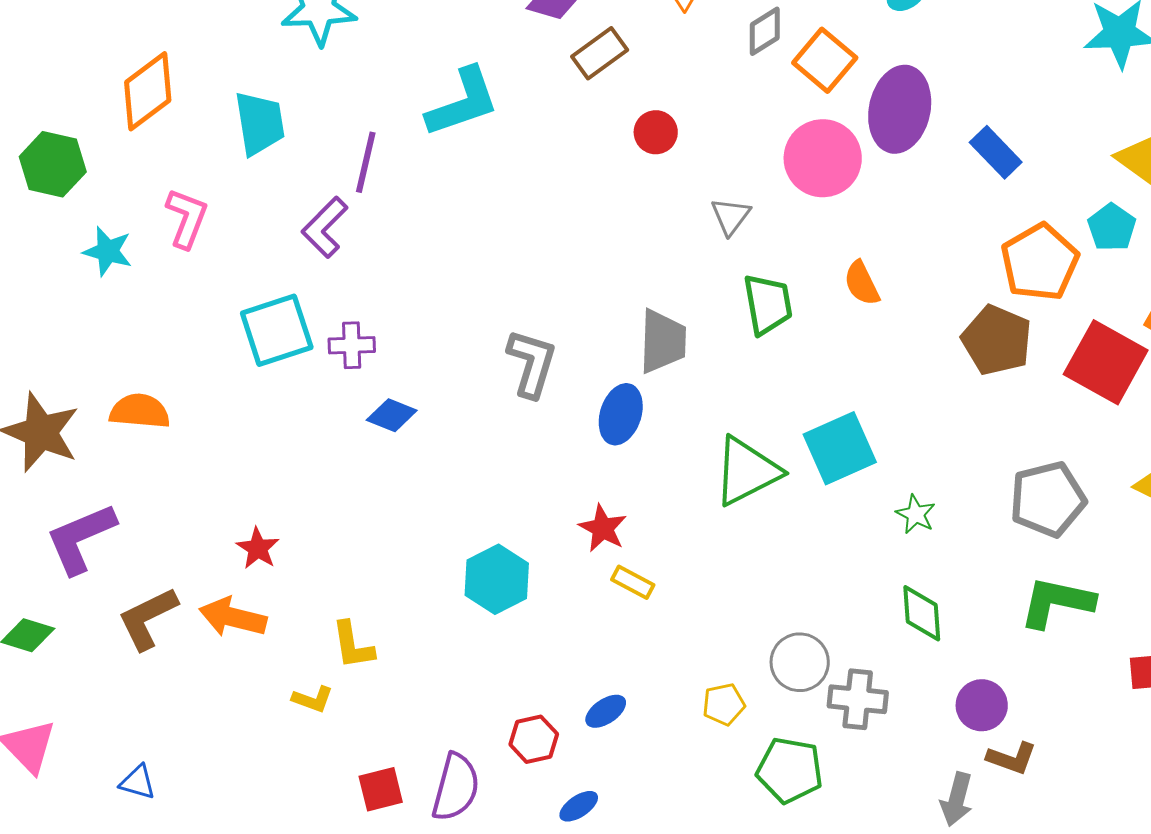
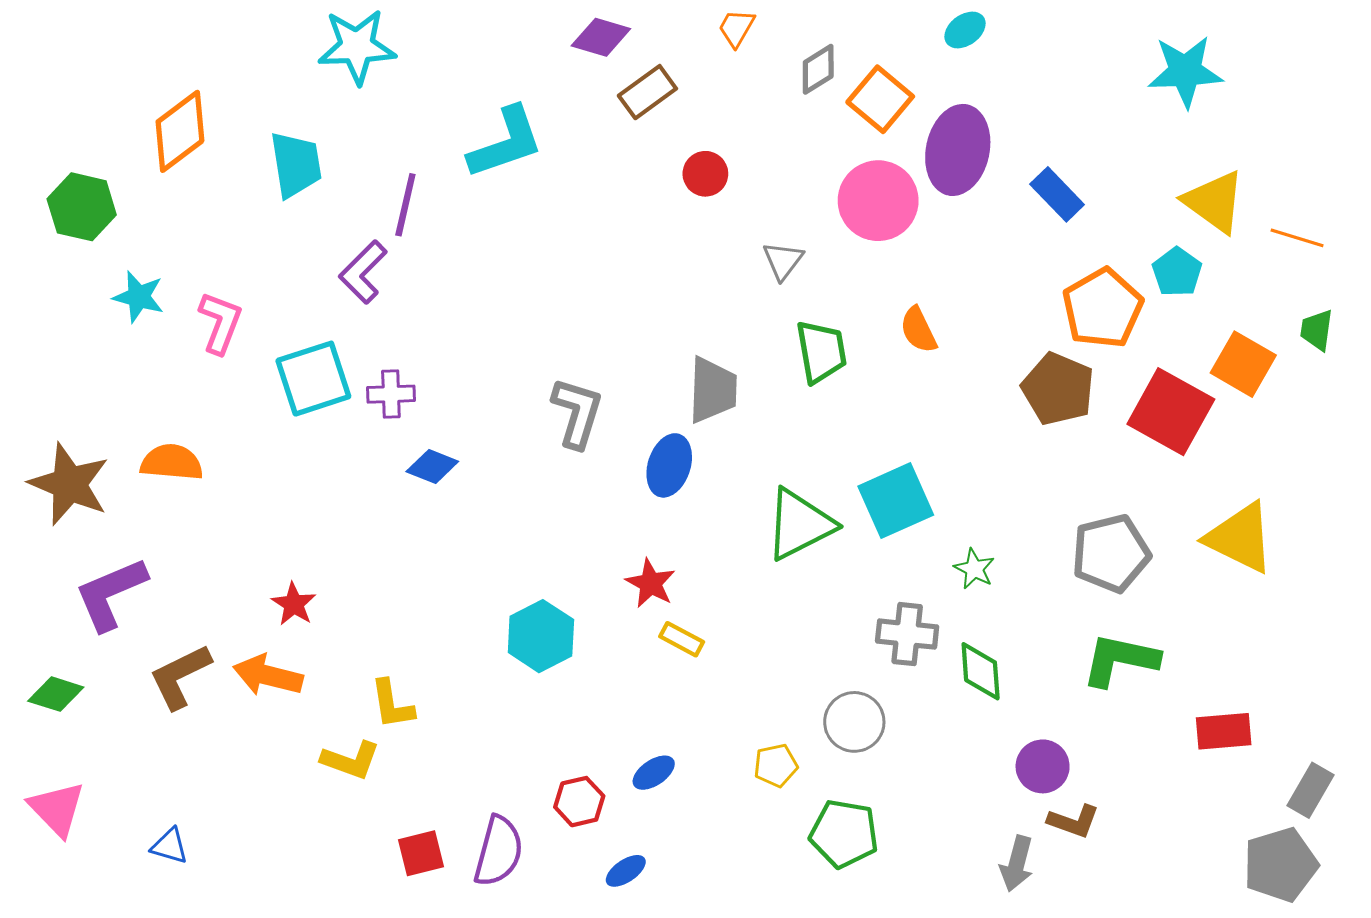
pink L-shape: (187, 218) -> (220, 323), moved
yellow L-shape: (313, 699) -> (351, 760), size x1.4
gray cross: (858, 699) -> (907, 634), moved

